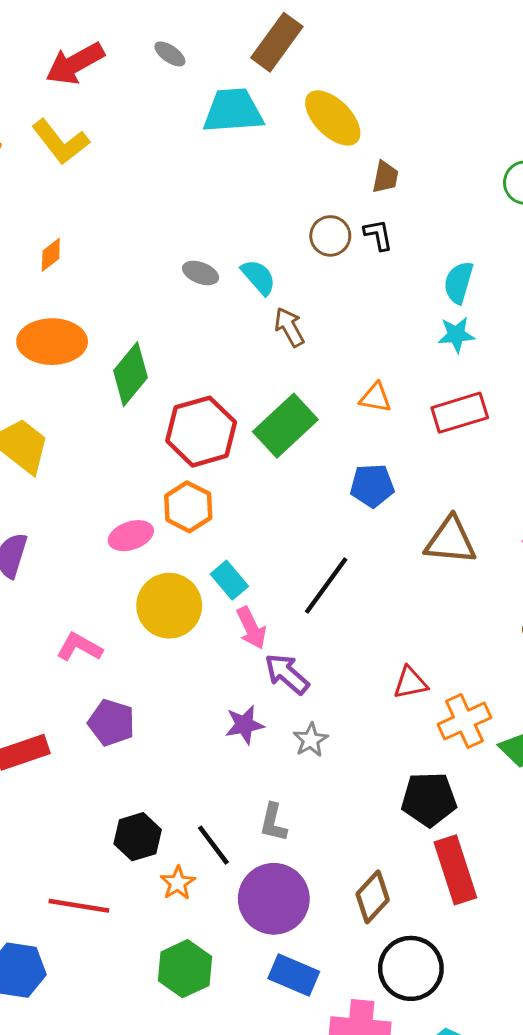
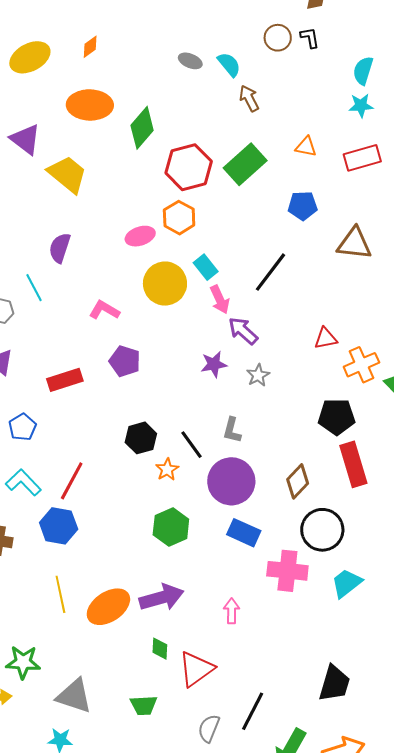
red line: (79, 906) -> (72, 481), moved, turned -72

